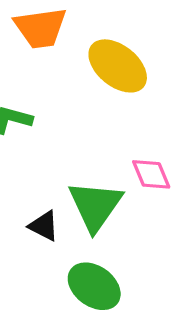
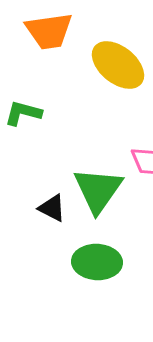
green ellipse: (94, 286) -> (97, 262), turned -33

